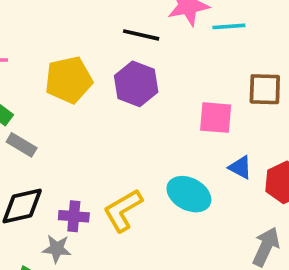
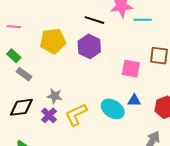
blue triangle: (240, 167) -> (134, 100), moved, turned -32
purple cross: (74, 216) -> (49, 115), turned 35
gray star: (57, 249) -> (55, 96), moved

